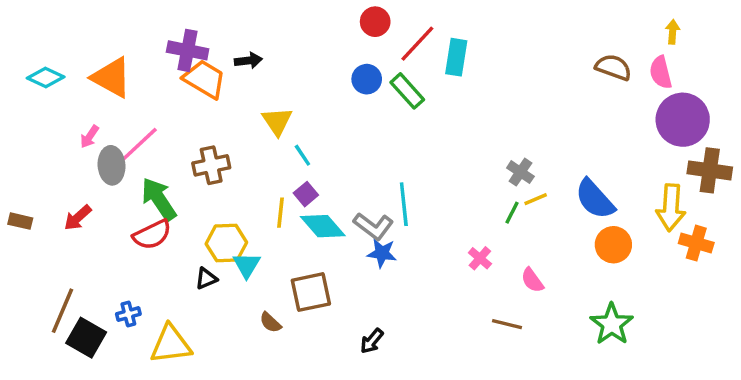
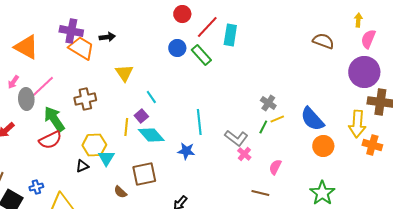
pink semicircle: (661, 72) -> (368, 39), moved, turned 36
cyan line: (302, 155) -> (151, 97), moved
gray L-shape: (373, 226) -> (236, 138), moved
pink semicircle: (532, 280) -> (275, 167), turned 63

